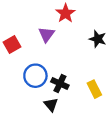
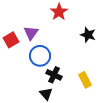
purple triangle: (47, 35) -> (31, 33), moved
blue circle: (35, 76) -> (40, 56), moved

